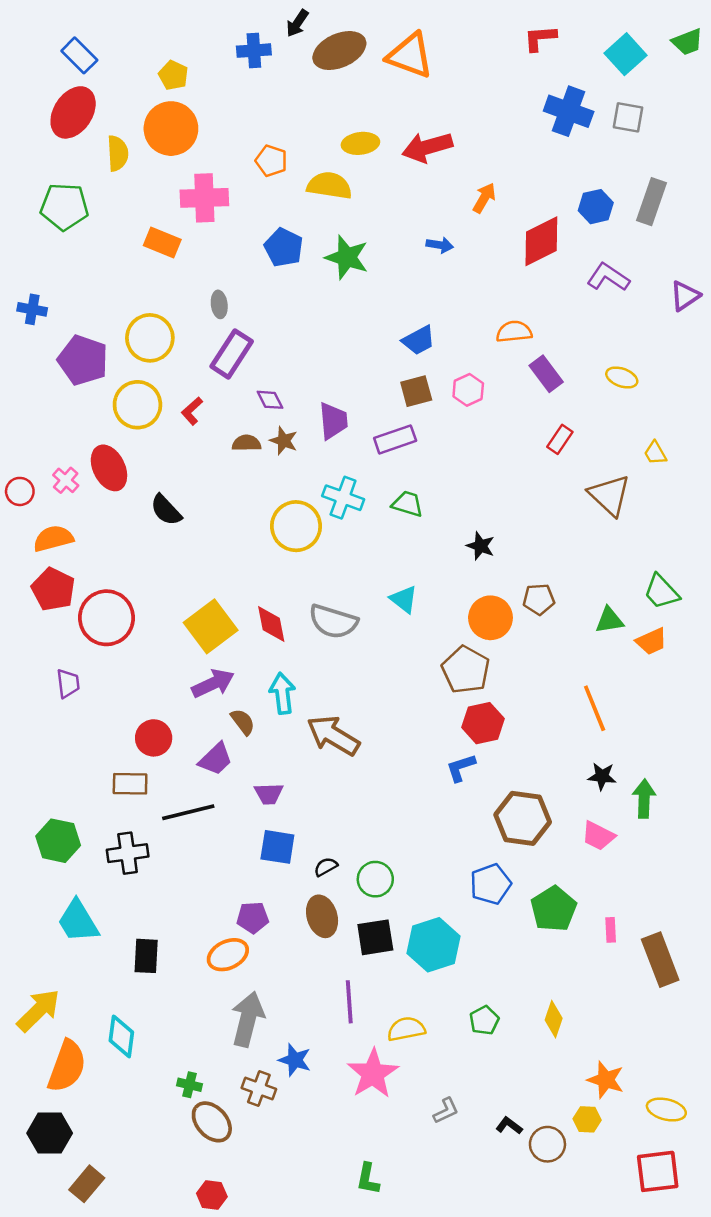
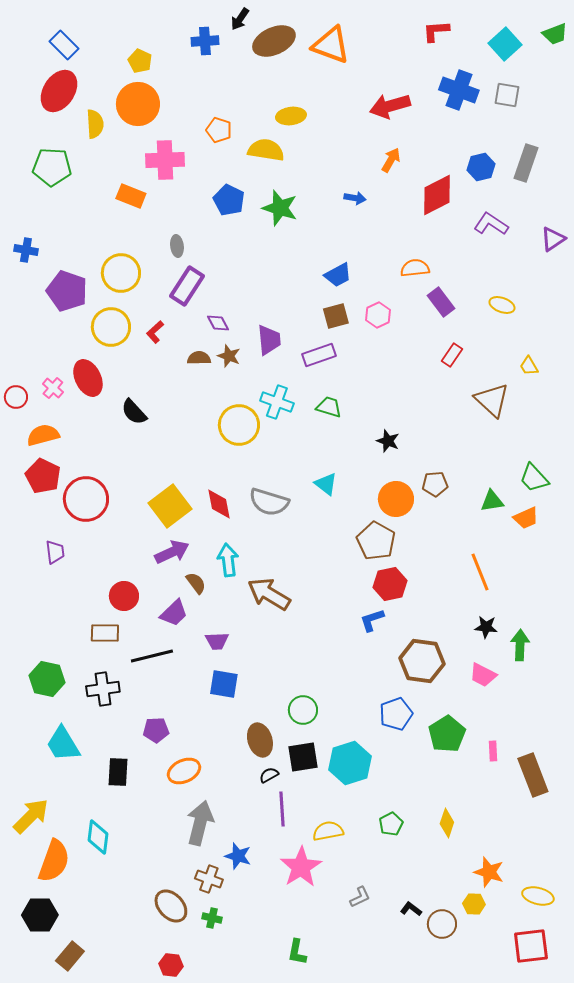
red arrow: (427, 147) -> (390, 106), moved
black semicircle: (326, 867) -> (269, 775), moved
purple pentagon: (253, 918) -> (156, 730), moved
green cross: (190, 1085) -> (212, 918), moved

